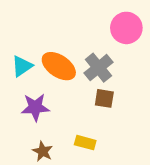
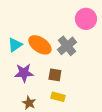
brown square: (104, 98) -> (55, 75), moved

